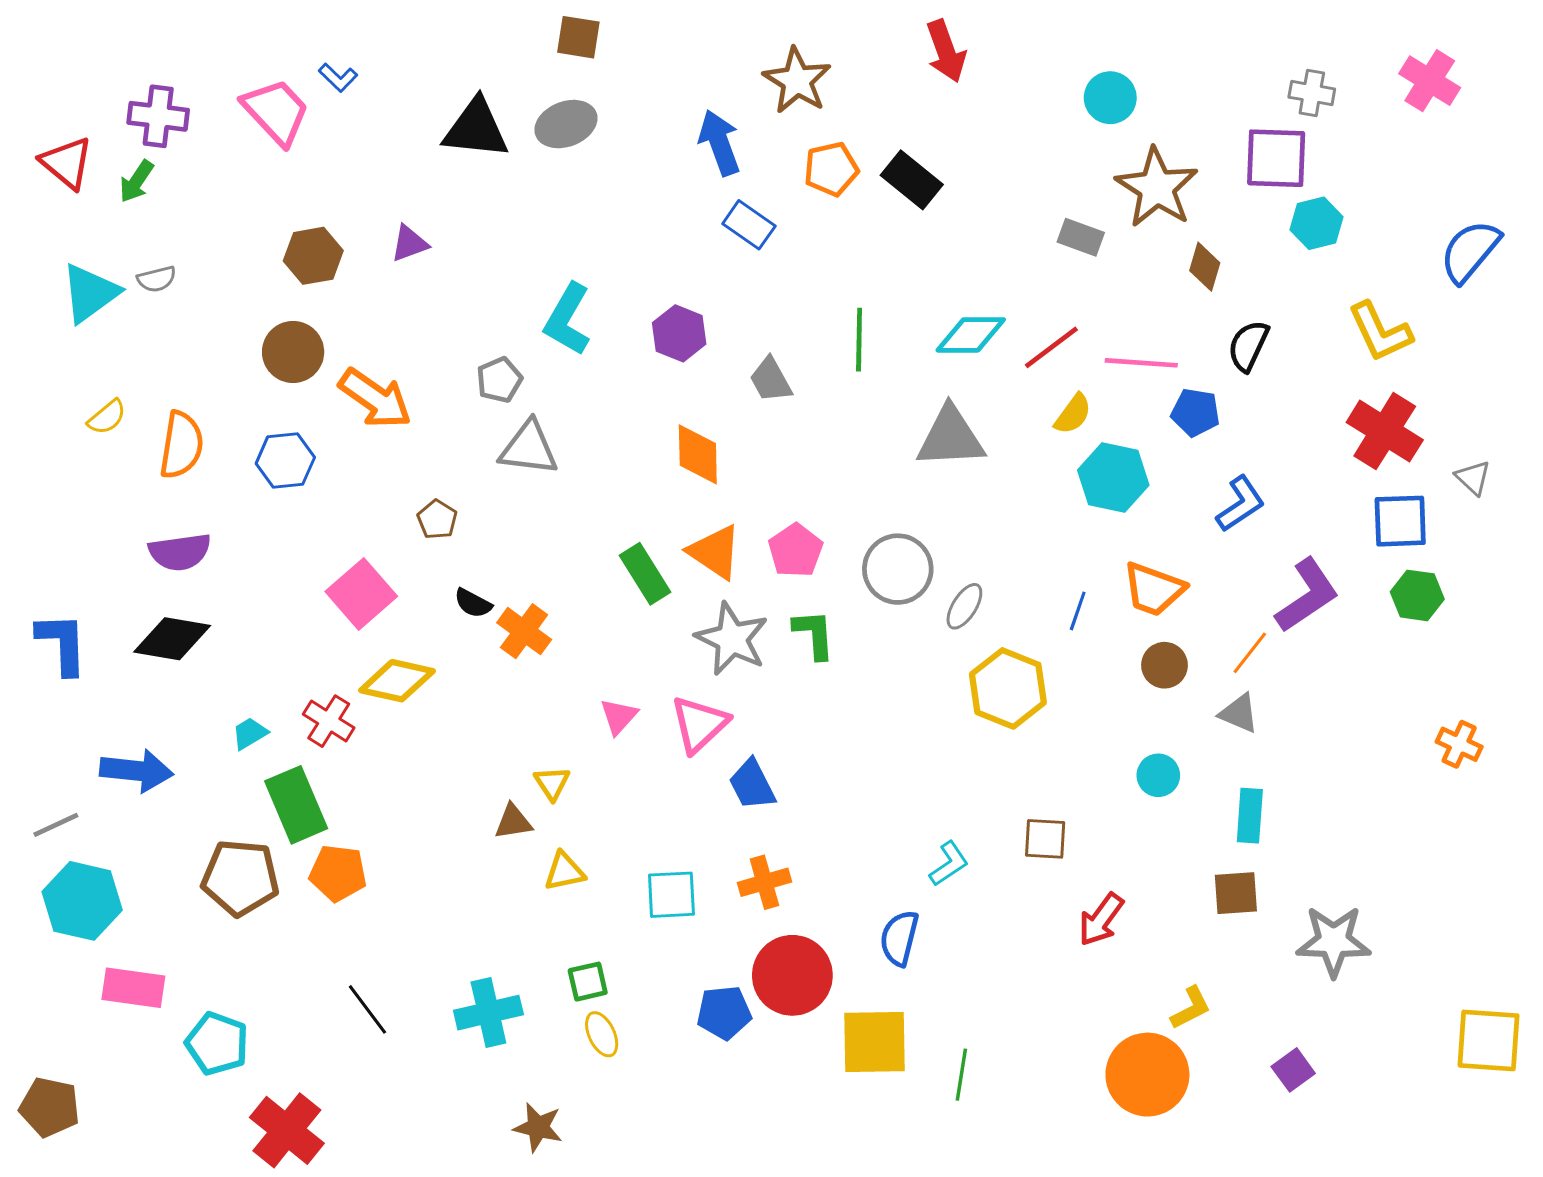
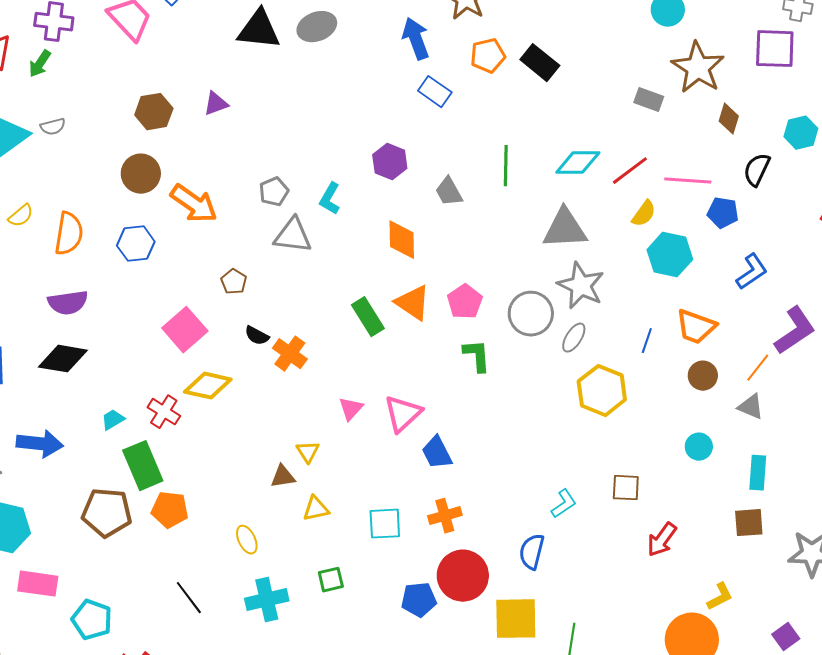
cyan hexagon: (1316, 223) -> (801, 133), moved
cyan L-shape: (568, 319) -> (330, 199), moved, size x0.7
gray star: (732, 639) -> (581, 286), moved
yellow ellipse: (602, 1034) -> (247, 540), moved

